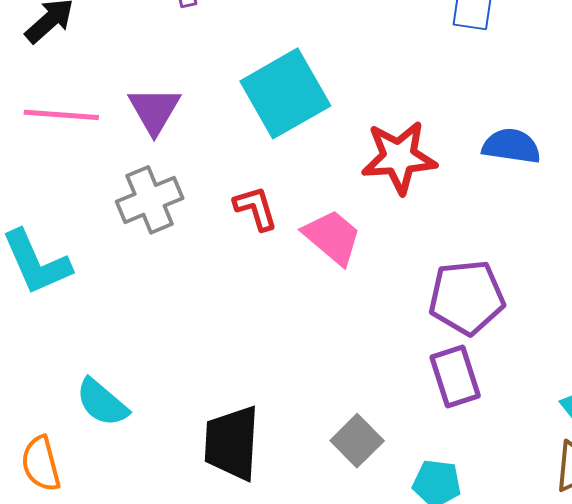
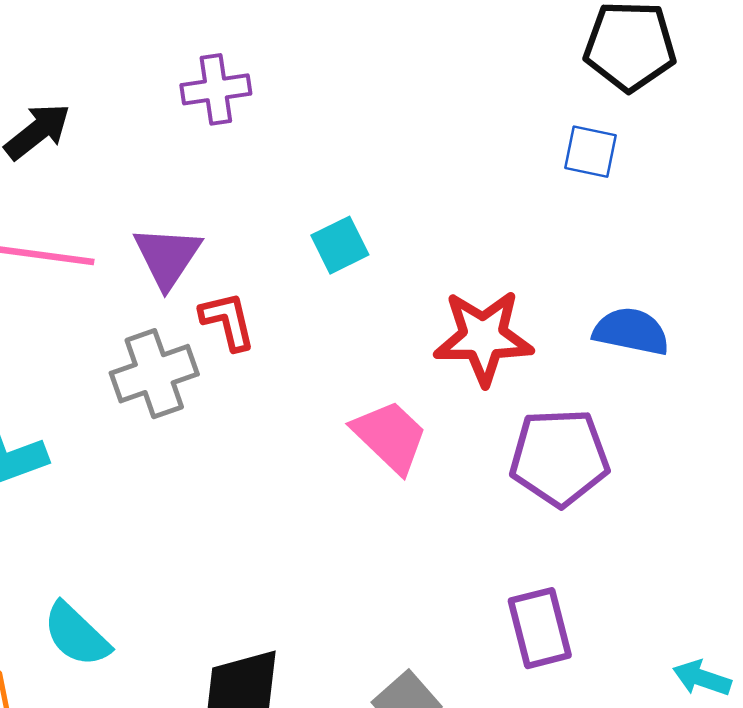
cyan square: (285, 93) -> (340, 245), size x0.5
red L-shape: (256, 208) -> (228, 321), moved
purple pentagon: (467, 297) -> (559, 457), moved

